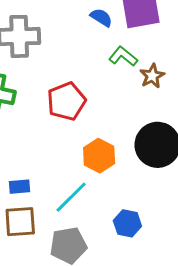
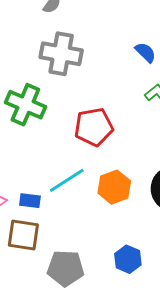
cyan line: (71, 197) -> (67, 180), moved

